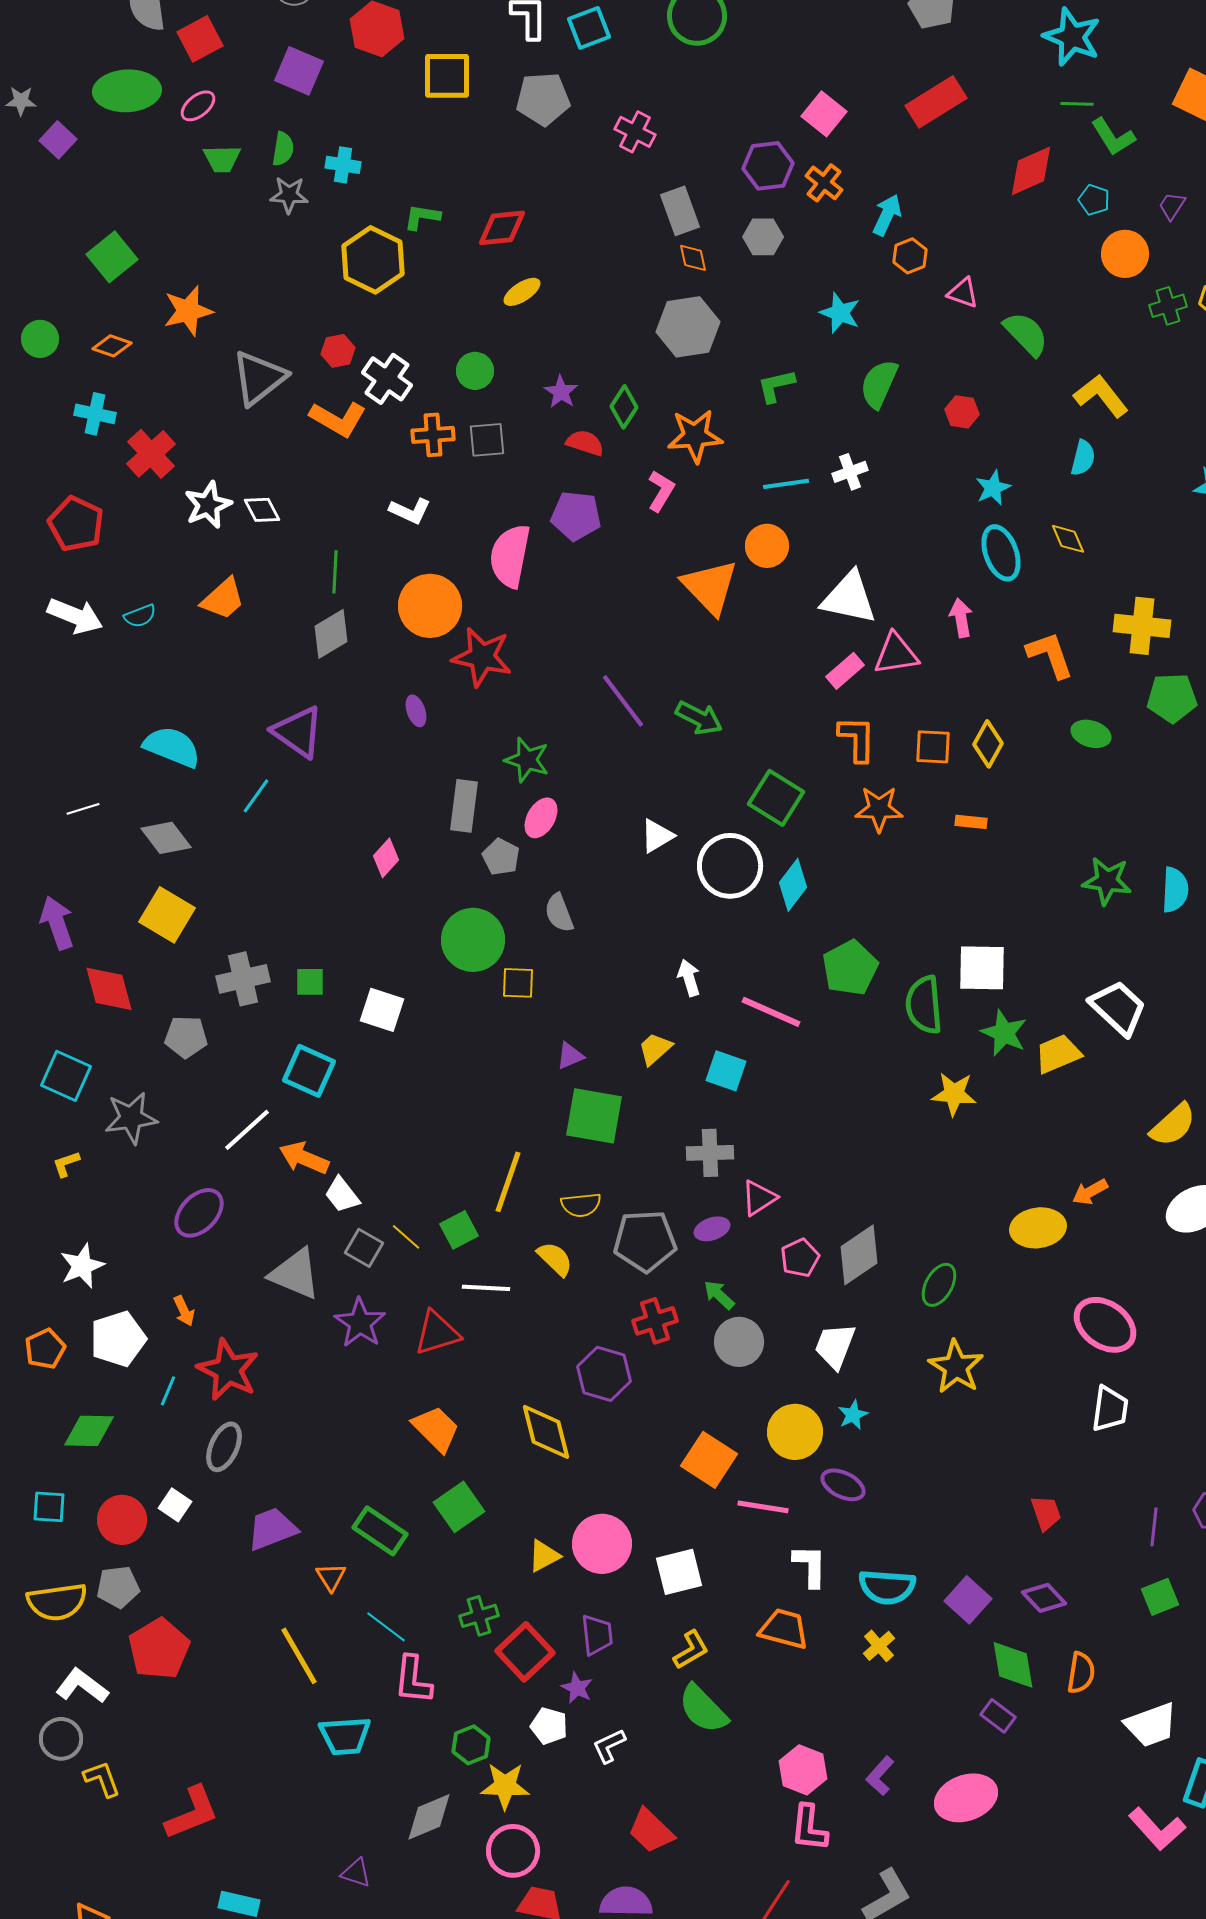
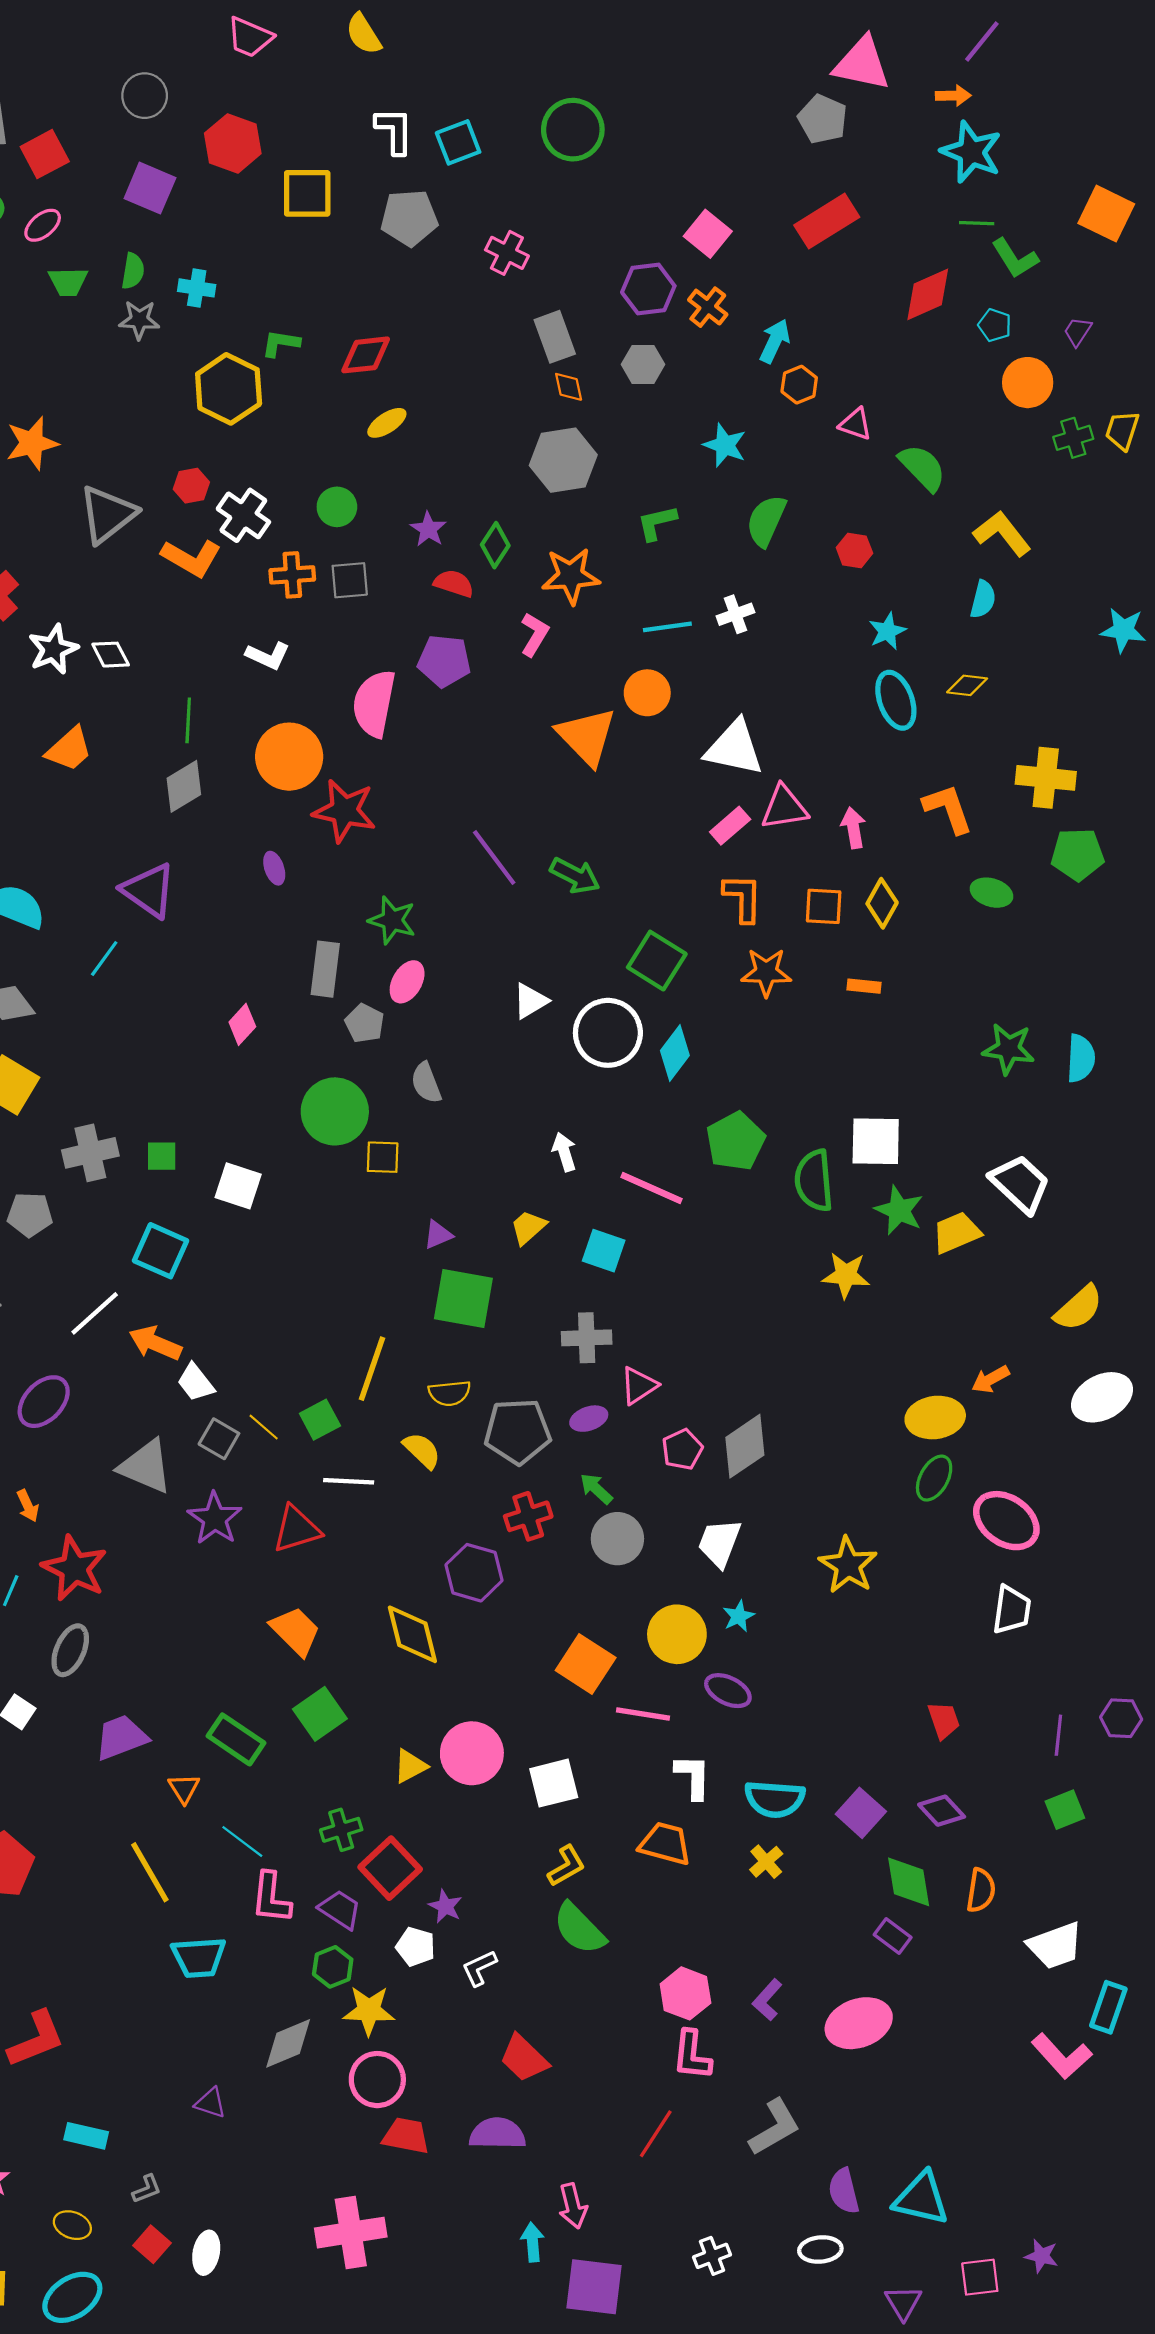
yellow diamond: (1068, 539) -> (967, 685), turned -60
pink arrow: (961, 618) -> (853, 828), moved
green ellipse: (939, 1285) -> (934, 1478), moved
purple trapezoid: (597, 1635) -> (340, 1909), moved, turned -51

